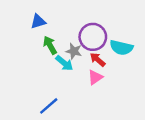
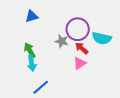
green arrow: (50, 45) -> (30, 50), moved
cyan arrow: (64, 63) -> (32, 63), moved, turned 42

